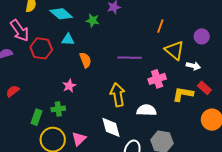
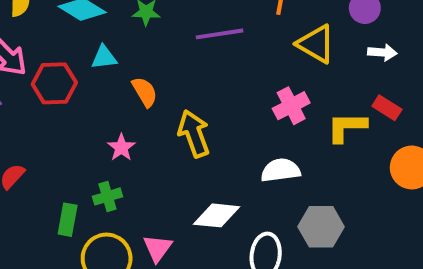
purple line: (130, 58) -> (220, 34), moved
white arrow: (193, 66) -> (382, 52), moved
yellow arrow: (118, 95) -> (194, 134), moved
white diamond: (111, 127) -> (217, 215), turned -60

